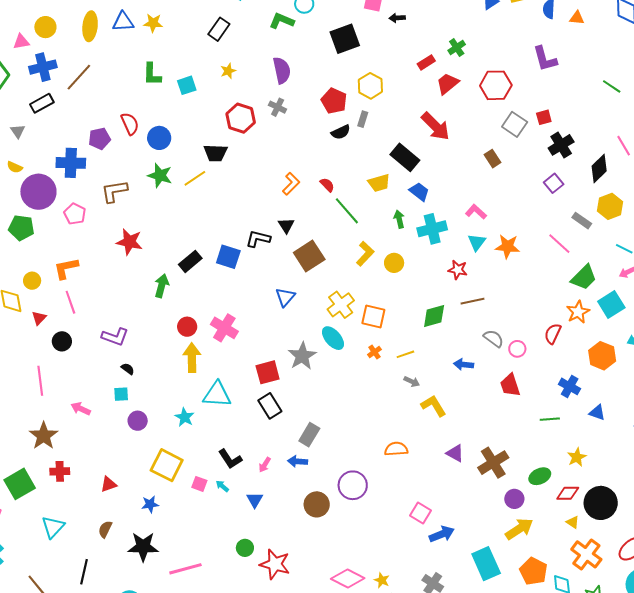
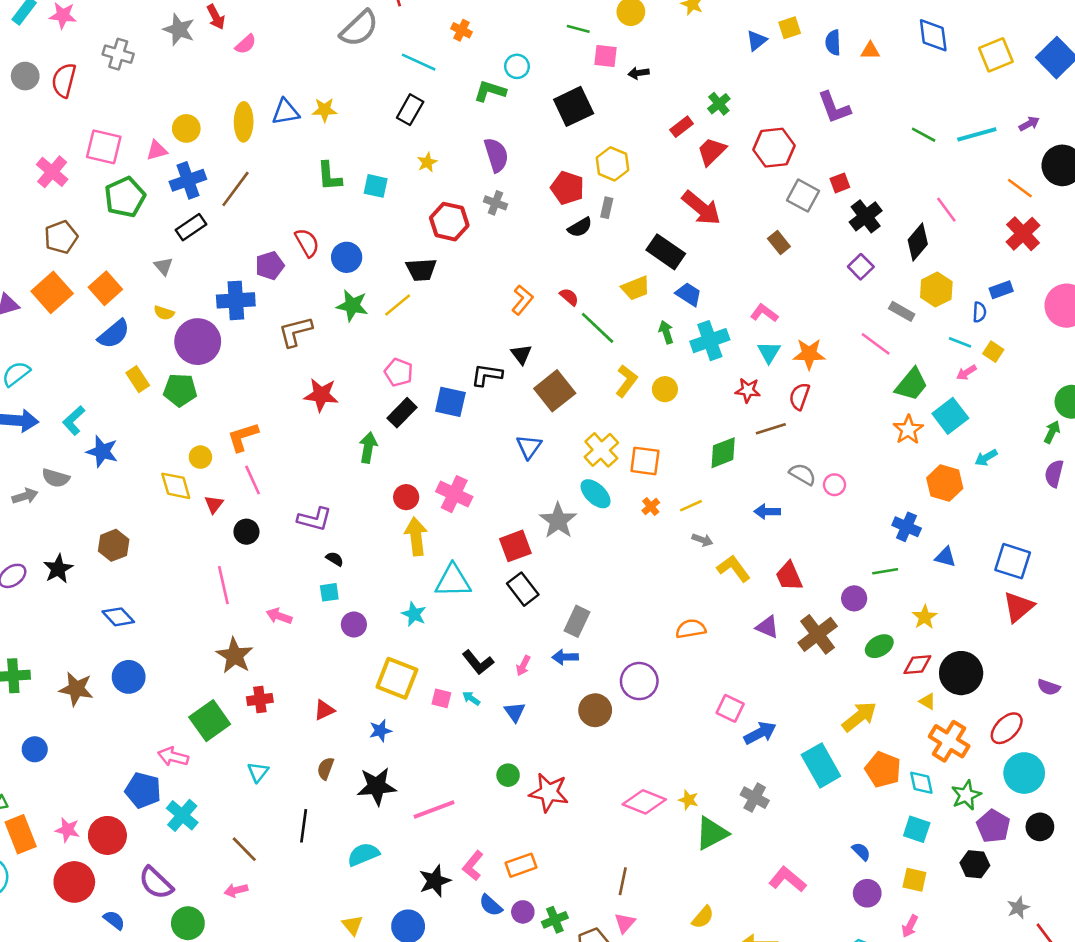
cyan square: (187, 85) -> (376, 186), turned 36
pink pentagon: (75, 214) -> (399, 372), moved
red semicircle: (553, 334) -> (799, 396), moved
red trapezoid: (510, 385) -> (789, 576), moved
purple circle: (514, 499) -> (854, 598), moved
cyan triangle: (53, 527) -> (258, 772), size x0.7

